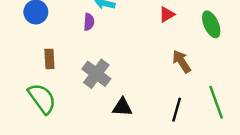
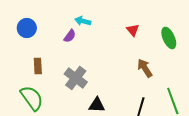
red triangle: (167, 14) -> (133, 30), turned -40
purple semicircle: (89, 22) -> (70, 36), turned 32

